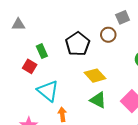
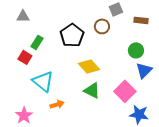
gray triangle: (18, 25) -> (23, 16), moved
green rectangle: (42, 51) -> (37, 42), turned 56
orange arrow: (62, 114) -> (57, 104), turned 80

